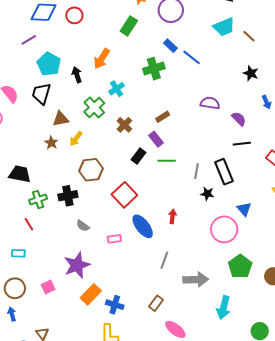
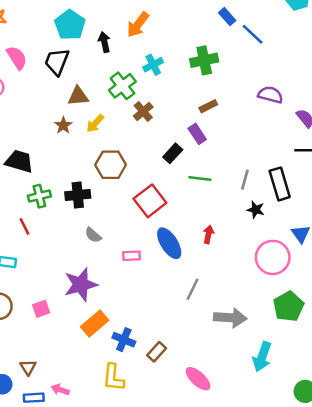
green cross: (154, 69) -> (204, 60), moved
brown cross: (124, 125) -> (143, 111), moved
green line: (167, 161) -> (200, 179), moved
brown rectangle: (156, 303) -> (157, 352), moved

